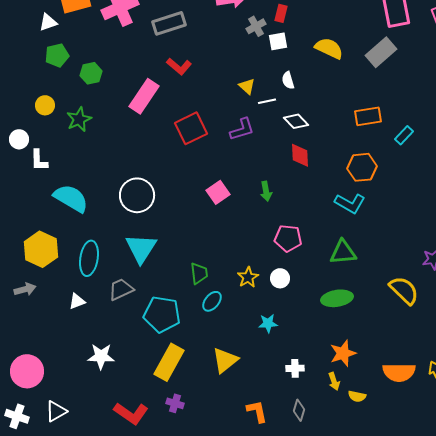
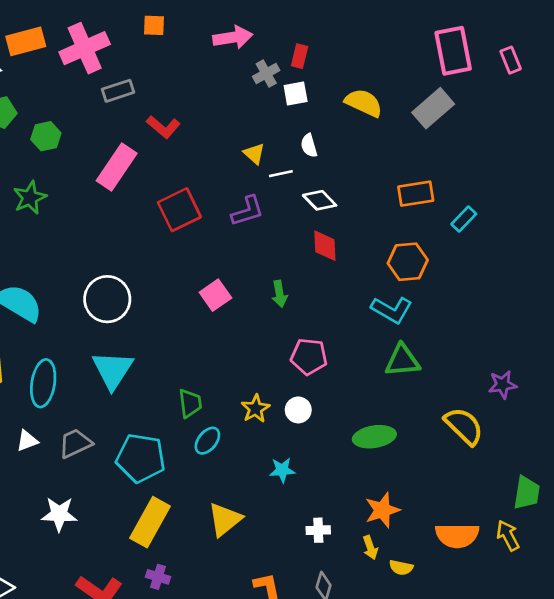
gray rectangle: (169, 23) -> (118, 91), moved, size x0.7
green triangle: (343, 252) -> (402, 361), moved
gray trapezoid: (121, 289) -> (75, 443), moved

